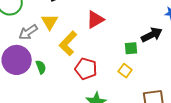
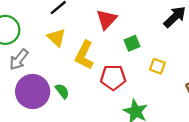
gray arrow: (28, 32) -> (19, 60), moved
green square: (131, 48) -> (132, 43), moved

